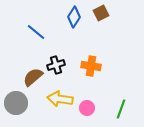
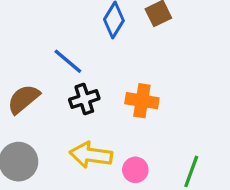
blue line: (36, 32) -> (68, 61), moved
brown semicircle: (33, 77) -> (23, 99), moved

